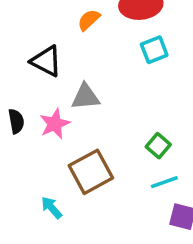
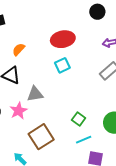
orange semicircle: (89, 20) -> (19, 49), moved
cyan square: (154, 50) -> (62, 65), moved

